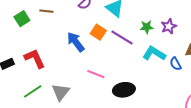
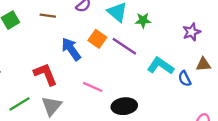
brown line: (46, 11) -> (48, 16), moved
purple star: (169, 26) -> (192, 32), moved
green star: (147, 27) -> (143, 20), moved
red L-shape: (35, 58) -> (45, 74), moved

